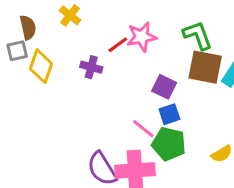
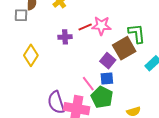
yellow diamond: (41, 66) -> (31, 55), moved
purple cross: (91, 67) -> (65, 37), turned -32
brown square: (205, 67) -> (124, 48), moved, turned 35

